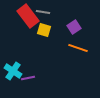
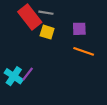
purple square: (74, 27) -> (79, 29), turned 32
purple line: (28, 78) -> (28, 74), moved, turned -40

